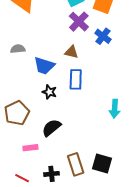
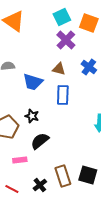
blue cross: (103, 36) -> (89, 67), moved
black star: (49, 92) -> (32, 116), moved
black cross: (51, 174) -> (40, 185), turned -32

